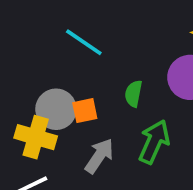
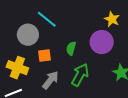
gray circle: (56, 109) -> (28, 35), moved

